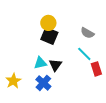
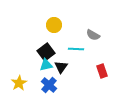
black square: (49, 36) -> (46, 52), moved, turned 30
cyan line: (84, 54) -> (76, 49), moved, turned -42

